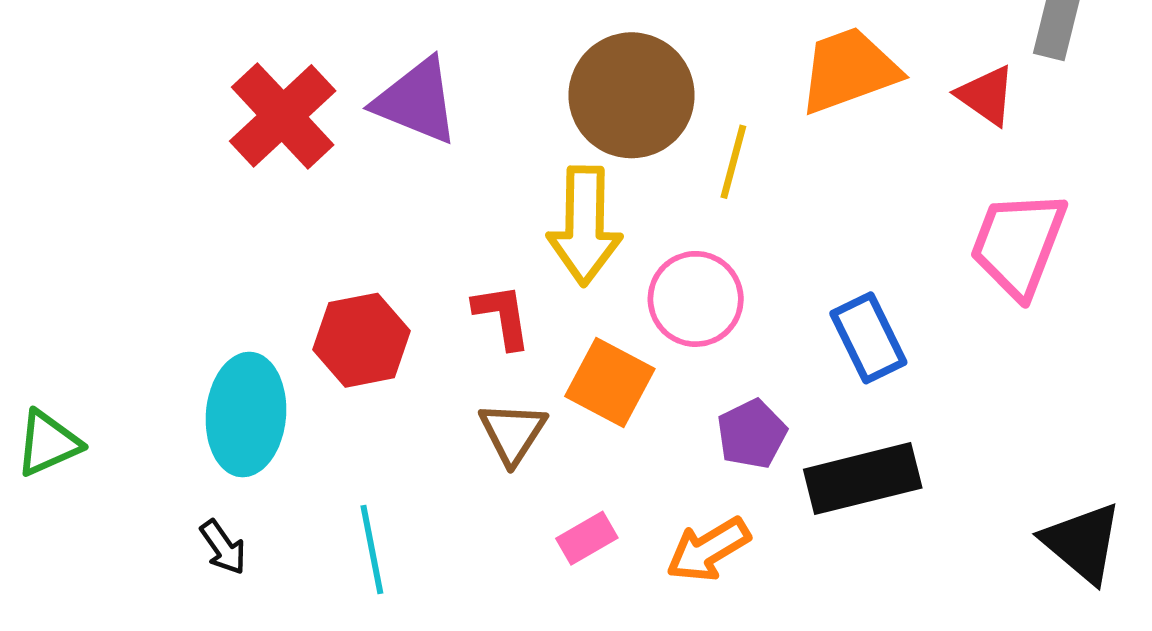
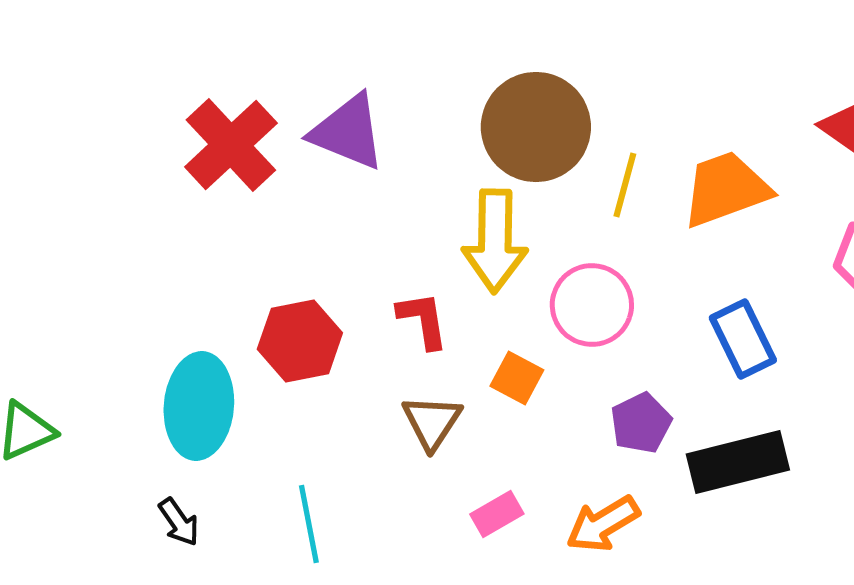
orange trapezoid: (849, 70) -> (726, 189), moved
orange square: (610, 382) -> (517, 378), size x0.7

